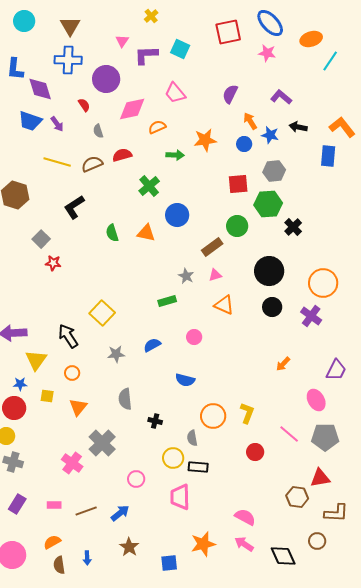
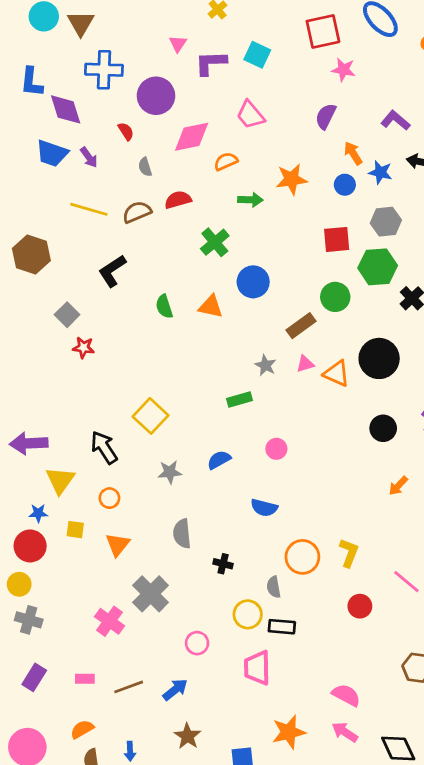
brown triangle: (70, 26) -> (81, 23), moved
pink star: (267, 53) -> (343, 70), moved
orange triangle: (224, 305) -> (337, 374), moved
black circle: (272, 307) -> (383, 428), moved

